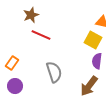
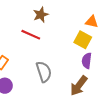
brown star: (31, 15) -> (41, 15), moved

